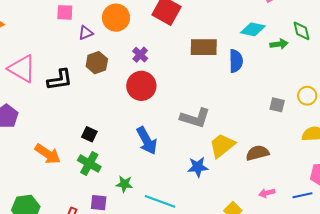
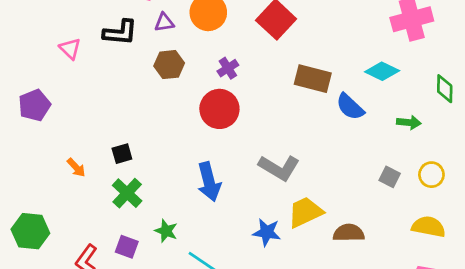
green arrow: (279, 44) -> (409, 122), moved
blue semicircle: (236, 61) -> (350, 107), turned 120
pink triangle: (22, 69) -> (70, 49), size x0.6
black L-shape: (60, 80) -> (120, 32), moved
black square: (89, 134) -> (122, 154), moved, turned 35
orange arrow: (48, 154) -> (76, 168), size x0.6

